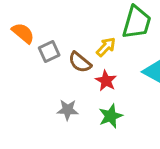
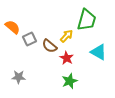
gray star: (68, 110) -> (19, 77), moved

